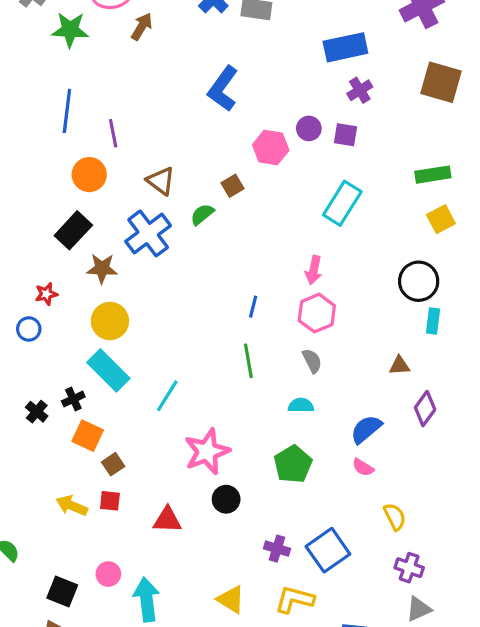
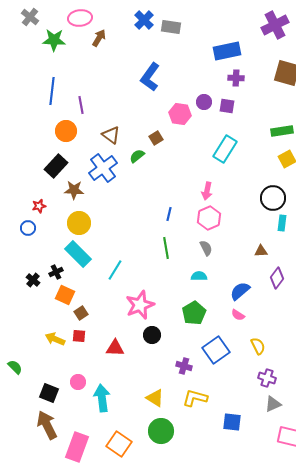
purple cross: (360, 90) -> (236, 78), turned 35
blue square: (328, 550) -> (216, 350), moved

